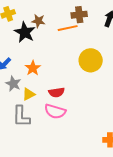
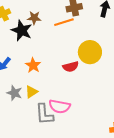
gray star: (13, 84) -> (14, 93), moved
red semicircle: (57, 92) -> (71, 67), moved
gray L-shape: (21, 116) -> (44, 114), moved

